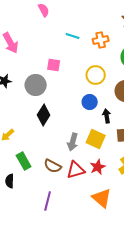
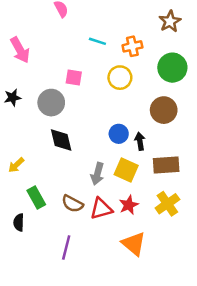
yellow circle: (96, 75) -> (120, 78), moved
blue circle: (90, 102) -> (119, 134), moved
black diamond: (44, 115) -> (61, 140), turned -45

